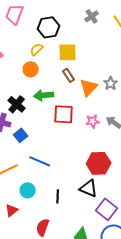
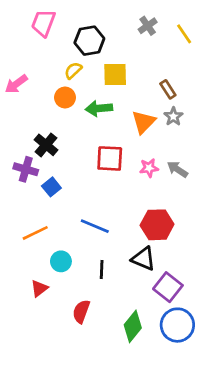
brown rectangle: (69, 75) -> (168, 89), moved
green arrow: (44, 95) -> (99, 108), moved
blue line: (40, 161) -> (95, 226), moved

